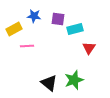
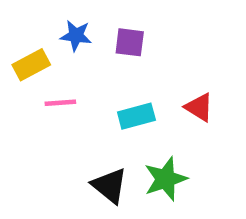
cyan rectangle: (75, 29) -> (136, 116), moved
red triangle: (89, 48) -> (199, 107), turned -32

